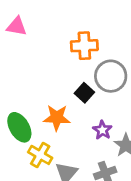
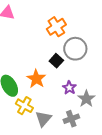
orange cross: (84, 46) -> (56, 27), turned -30
orange star: (57, 118) -> (36, 79), turned 30

